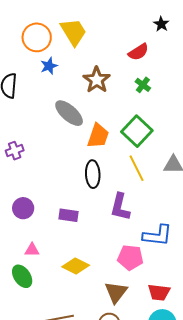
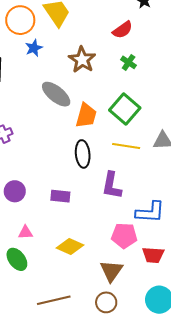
yellow line: (137, 168) -> (126, 146), turned -52
red trapezoid: (159, 292) -> (153, 255), moved

